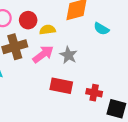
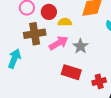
red cross: (94, 93) -> (99, 81), turned -32

